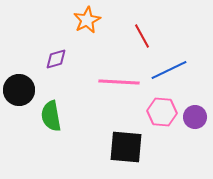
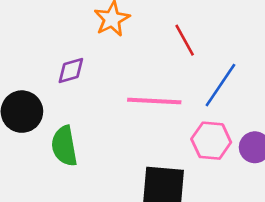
blue line: (169, 70) -> (220, 85), turned -30

